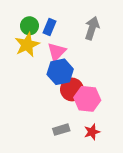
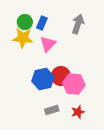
yellow star: (27, 45) -> (23, 38), turned 30
blue hexagon: (60, 72) -> (43, 79), moved

